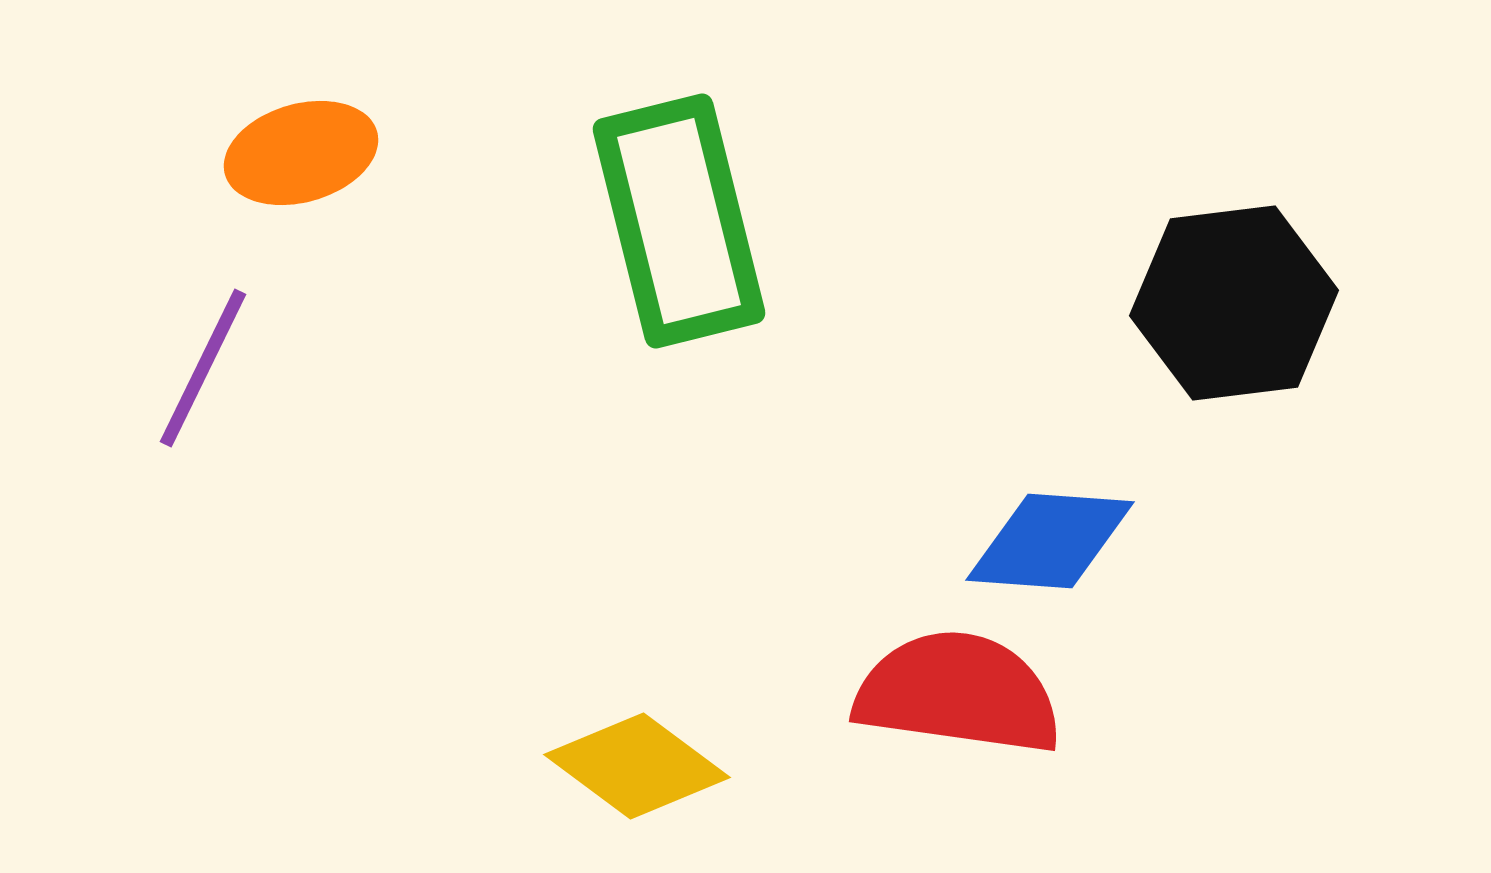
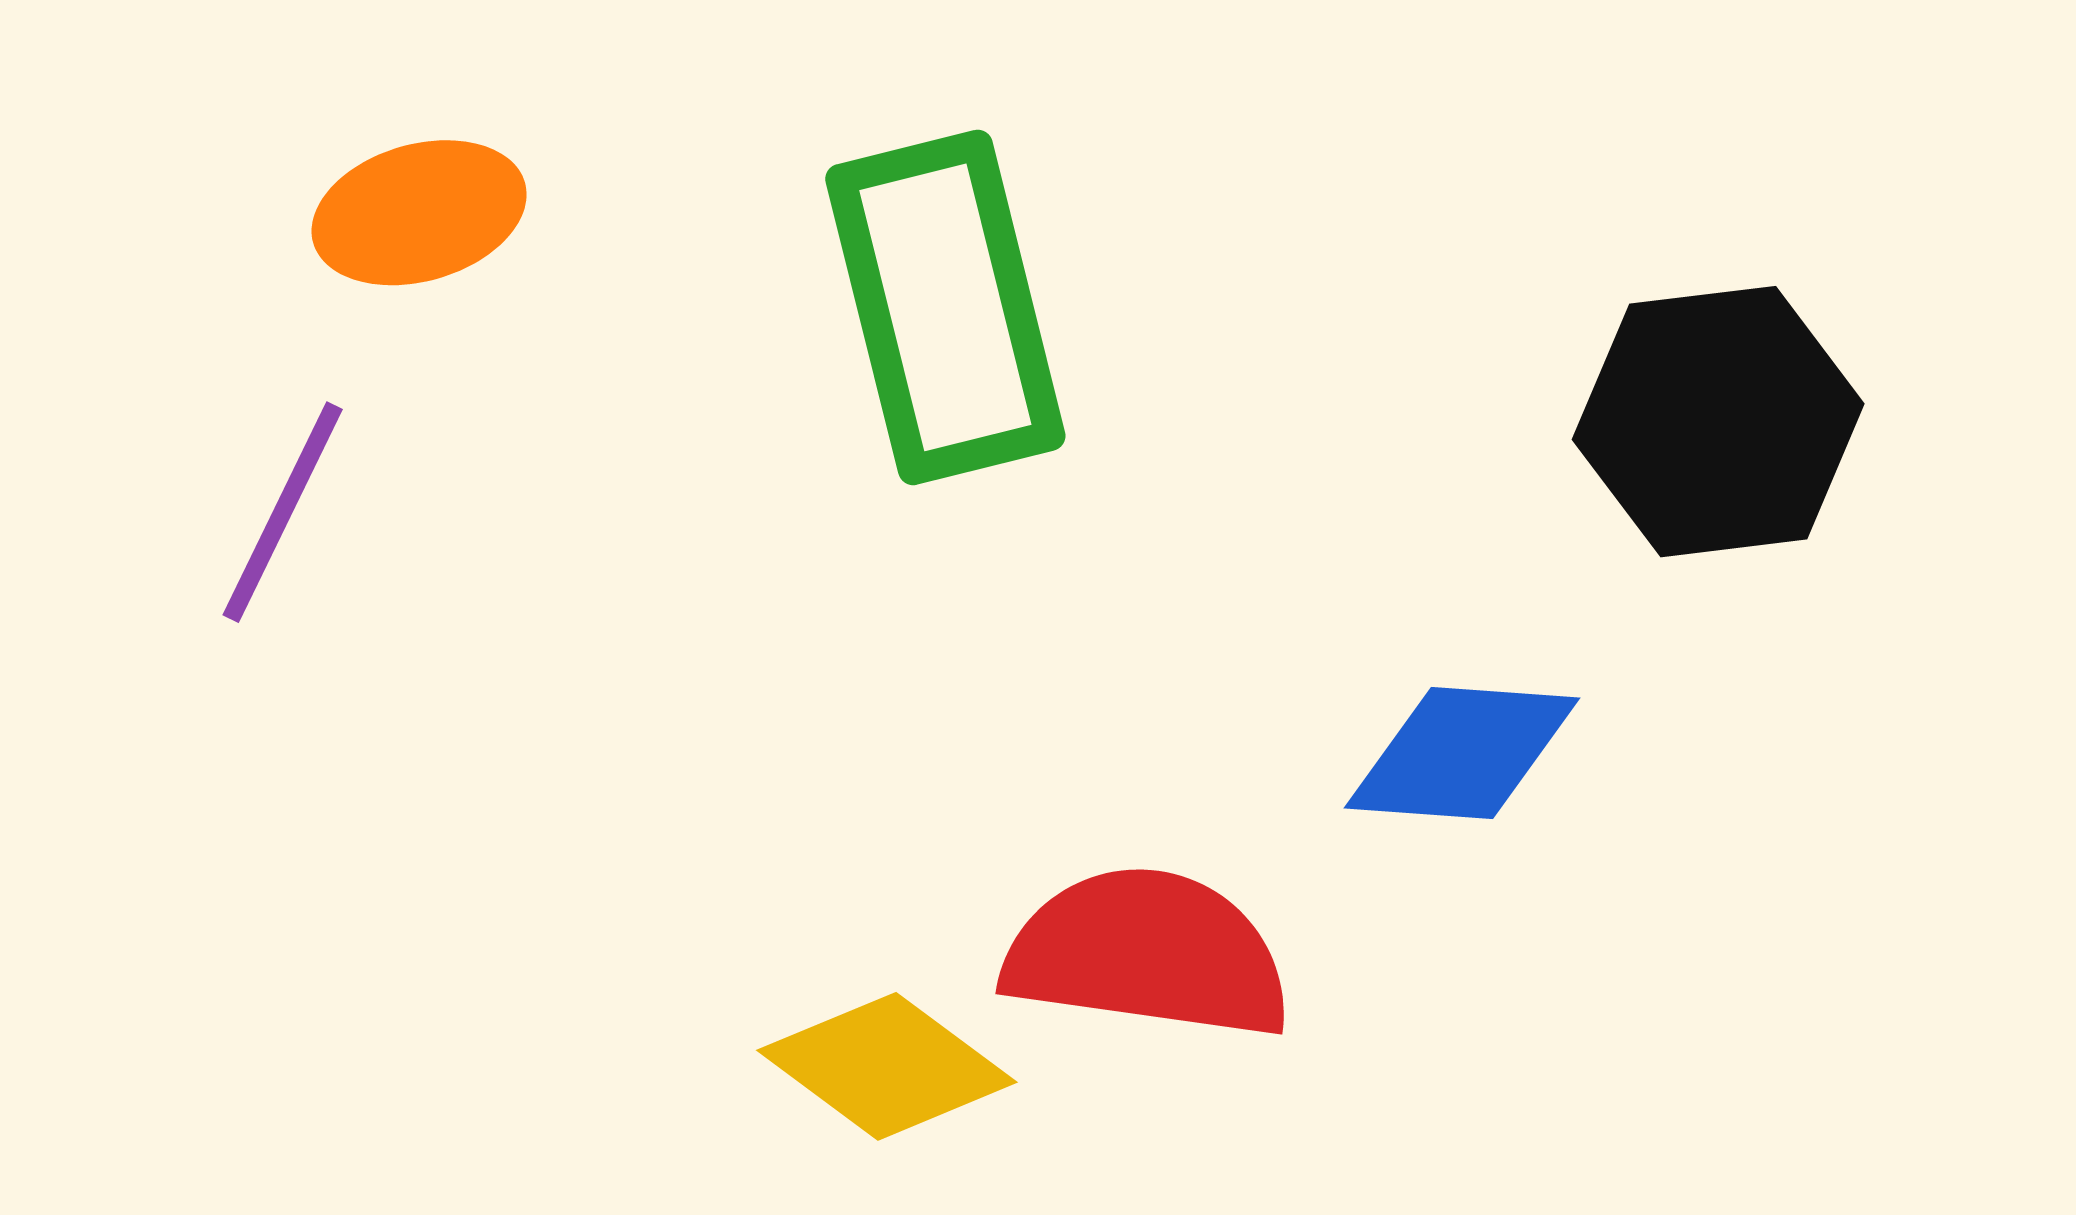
red semicircle: (958, 693) -> (1147, 954), moved

